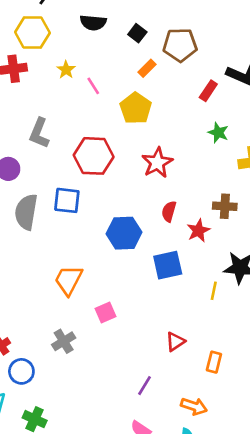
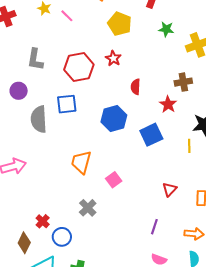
yellow pentagon: (136, 108) -> (120, 24), moved
red star: (157, 163) -> (113, 58), moved, size x0.7
red semicircle: (169, 211) -> (136, 87), moved

